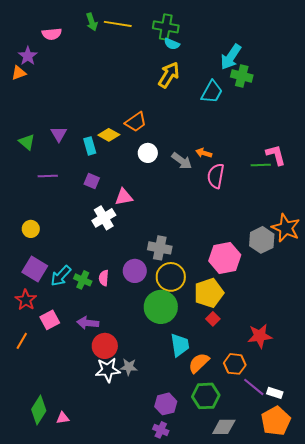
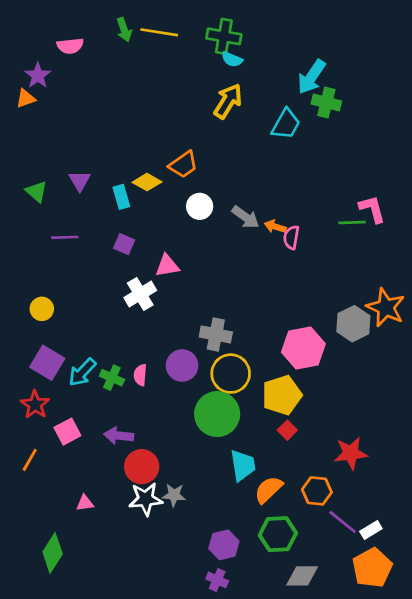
orange arrow: (204, 153) -> (275, 227), moved
pink semicircle: (216, 176) -> (291, 237), size x0.7
white rectangle: (275, 393) -> (371, 530), turned -49
pink triangle: (63, 418) -> (85, 503), moved

